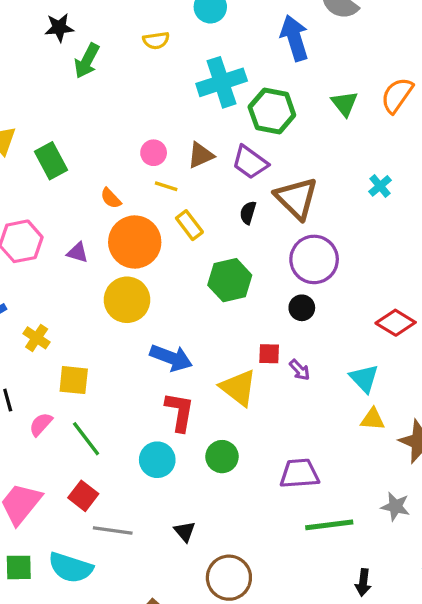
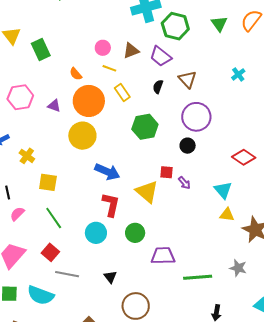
brown triangle: (296, 198) -> (187, 79), size x0.7
pink semicircle: (41, 424) -> (17, 214), moved
purple trapezoid: (299, 474) -> (163, 256), moved

